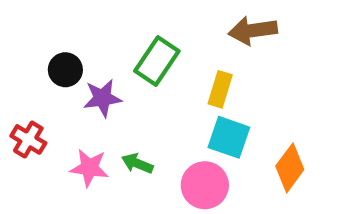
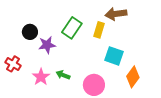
yellow rectangle: (220, 89) -> (99, 30), moved
cyan square: (229, 137) -> (114, 56), moved
pink star: (89, 168) -> (41, 77), turned 30

